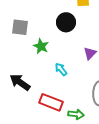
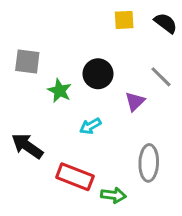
black circle: (66, 22) -> (98, 74), moved
cyan arrow: (61, 69) -> (90, 126), turned -80

